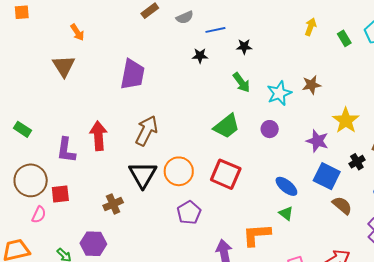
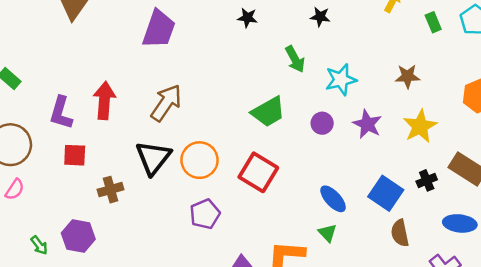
black star: (244, 47) -> (320, 17), moved
brown star: (311, 85) -> (407, 76), moved
purple star: (317, 141) -> (367, 124), moved
red square: (60, 194) -> (75, 155), moved
brown semicircle: (342, 205) -> (400, 233), turned -150

